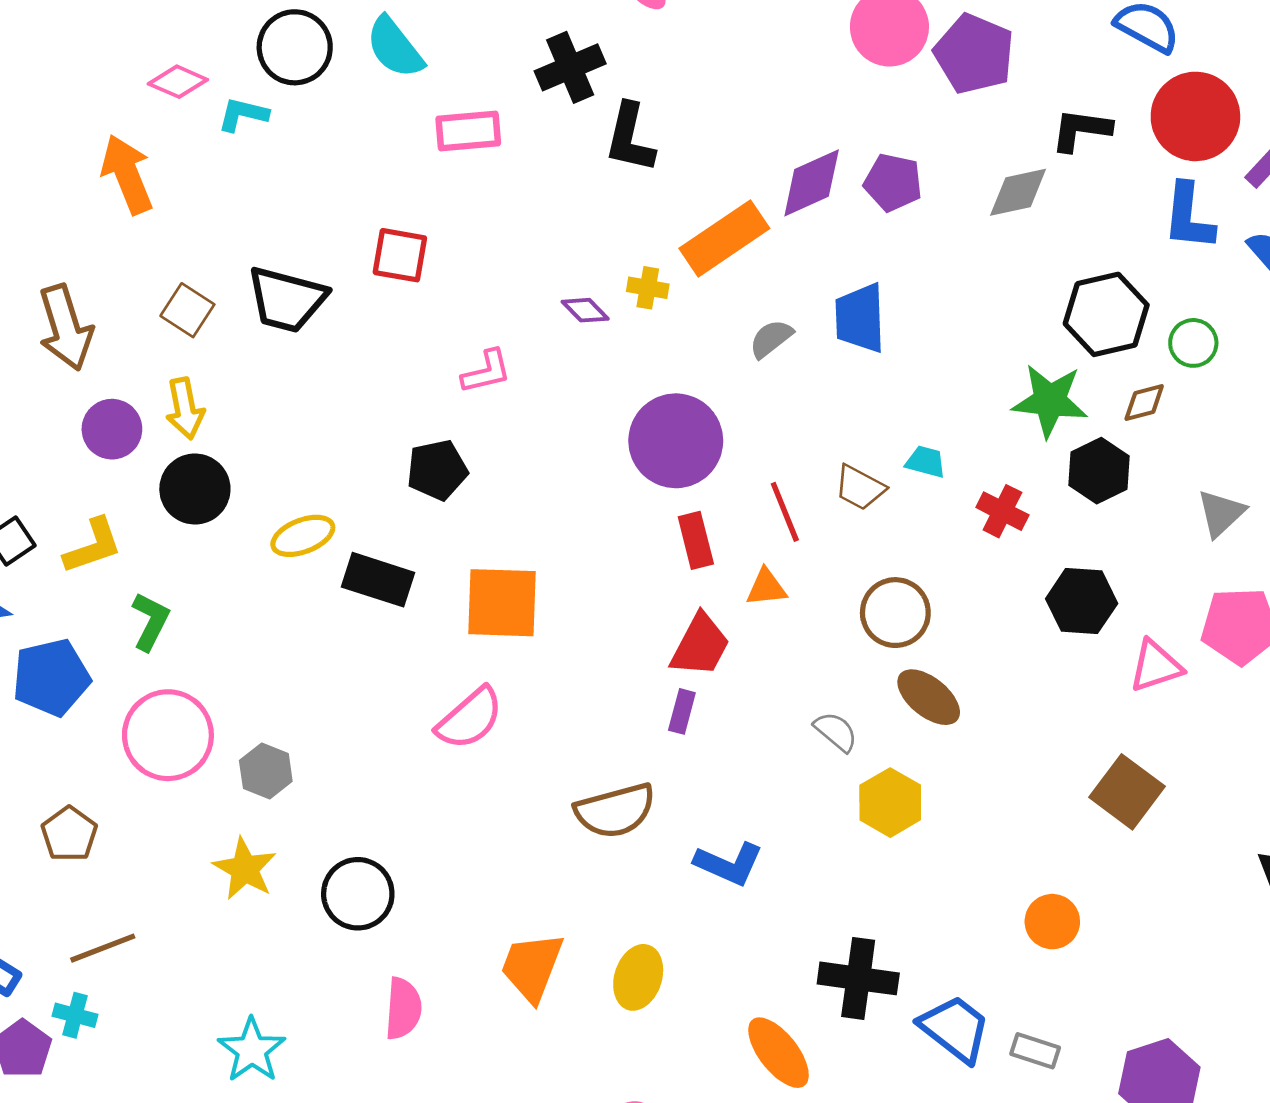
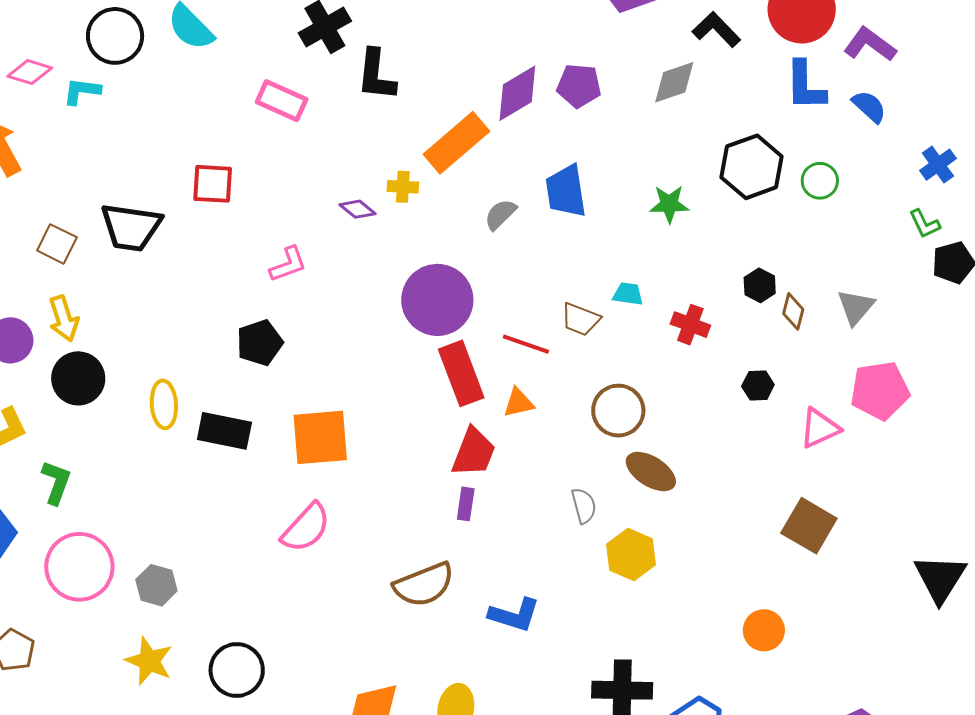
black L-shape: (1081, 130) -> (716, 30), turned 45
pink rectangle: (468, 131) -> (282, 101), moved, turned 36
green star: (1050, 401) -> (669, 204), moved, size x0.7
brown diamond: (1144, 402) -> (793, 311), moved, turned -54
black hexagon: (1099, 471) -> (760, 285), size x0.7
red line: (785, 512) -> (526, 344), turned -42
yellow ellipse: (303, 536) -> (164, 404), turned -66
red rectangle: (696, 540) -> (461, 373), size x1.5
black hexagon: (1082, 601) -> (758, 386), size x0.6
gray semicircle: (836, 732) -> (584, 506), turned 42

